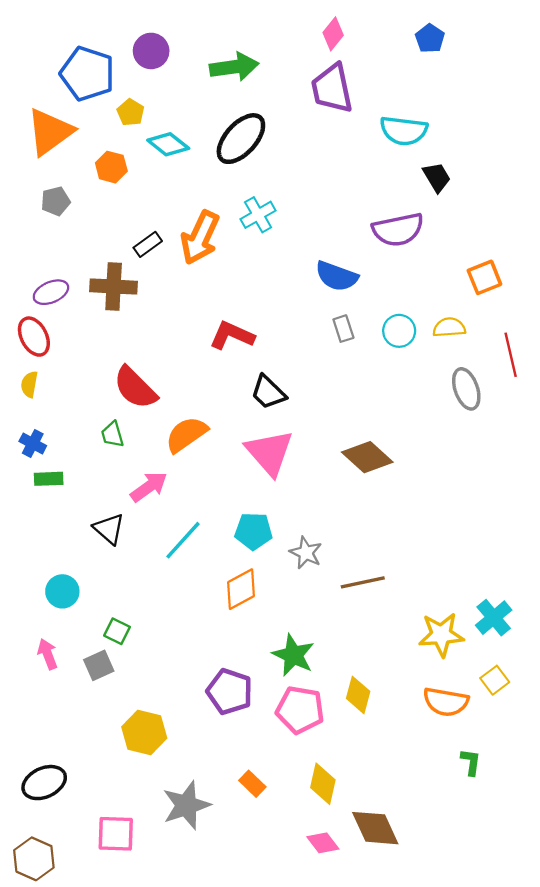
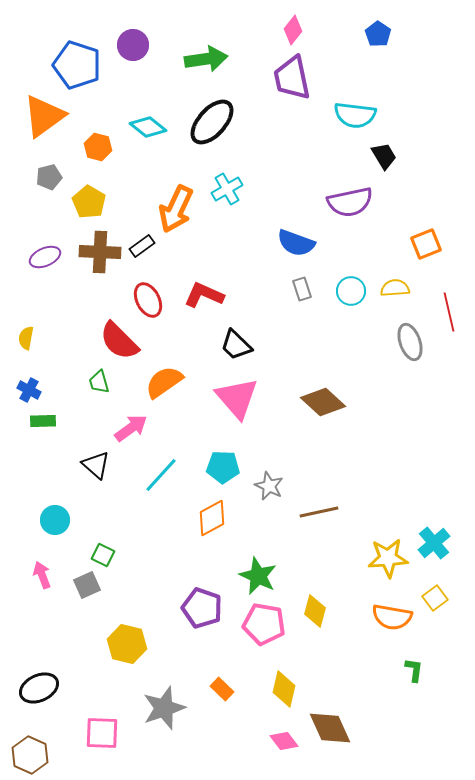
yellow pentagon: (131, 112) -> (89, 202), moved, size x1.4
black rectangle: (148, 244) -> (142, 246), moved
red ellipse: (34, 337) -> (148, 300), moved

